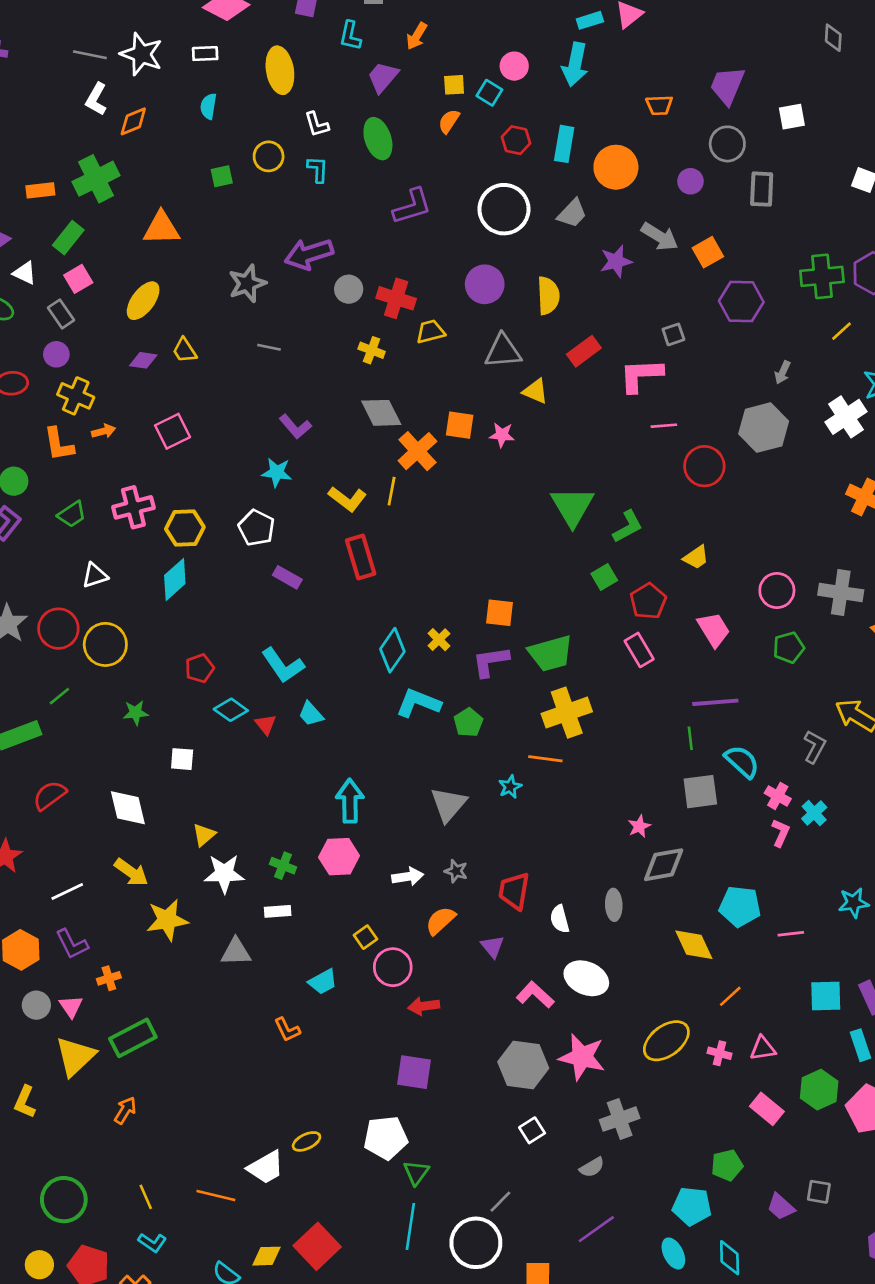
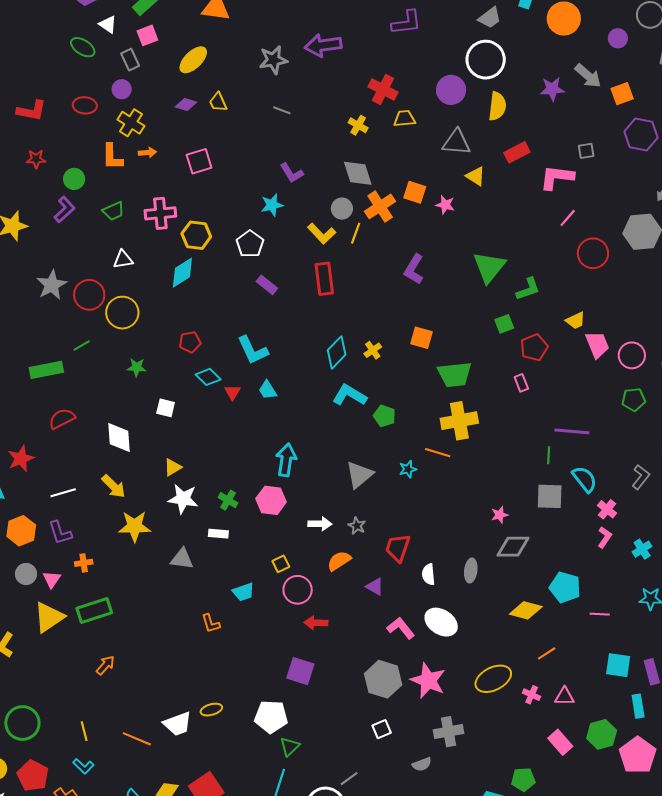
white circle: (504, 209) -> (486, 60), moved
gray trapezoid: (572, 213) -> (490, 18), moved
gray circle: (349, 289) -> (342, 209), moved
pink line: (664, 426) -> (568, 218), turned -54
cyan star: (277, 472) -> (272, 205), turned -30
pink trapezoid: (714, 630) -> (597, 345), moved
pink rectangle: (639, 650) -> (521, 383), size x0.7
purple L-shape: (491, 662) -> (414, 269), moved, turned -60
green pentagon: (468, 722) -> (384, 416), turned -30
cyan cross: (814, 813) -> (642, 549), moved
yellow diamond: (694, 945) -> (526, 610), turned -60
purple triangle: (493, 947) -> (375, 587), turned -30
orange arrow: (125, 1110) -> (105, 665), moved

